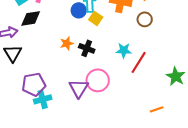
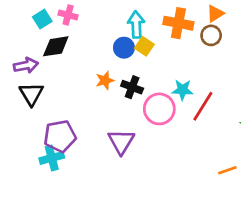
blue circle: (79, 10) -> (124, 48), moved
brown circle: (145, 19) -> (211, 35), moved
pink circle: (98, 80) -> (159, 109), moved
cyan cross: (43, 99) -> (52, 158), moved

